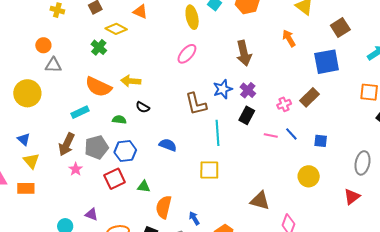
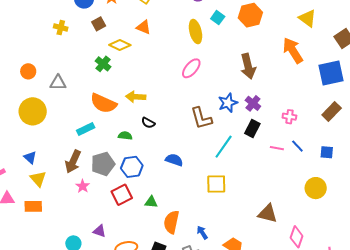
orange arrow: (289, 38) -> (293, 50), size x1.5
orange circle: (43, 45) -> (28, 71), moved
brown rectangle: (309, 97) -> (332, 112), moved
pink cross: (284, 104) -> (289, 117), turned 32
cyan line: (217, 133) -> (224, 147), turned 40

